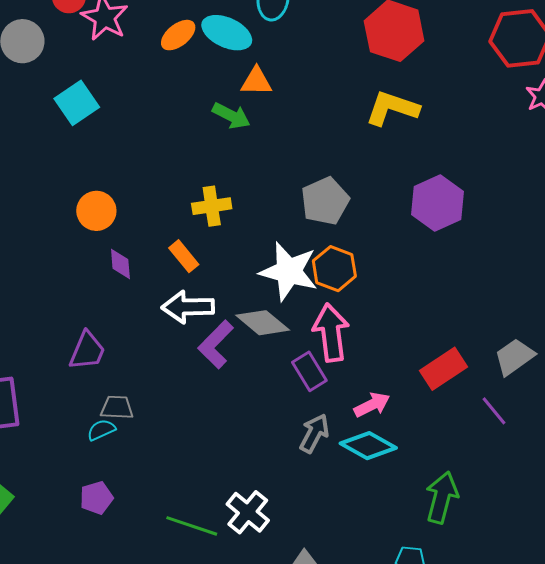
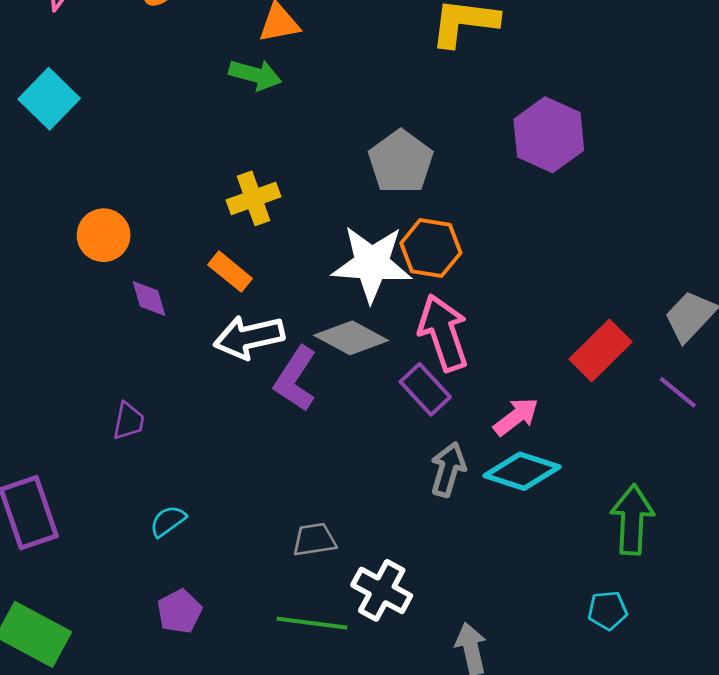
purple trapezoid: (87, 351) -> (129, 421), size x0.7
gray trapezoid: (117, 408) -> (314, 540), moved

